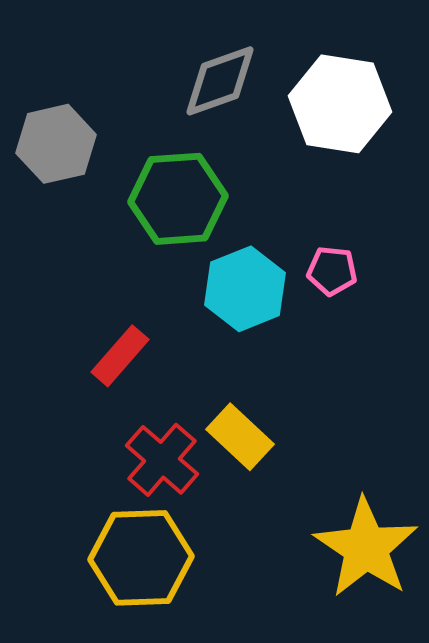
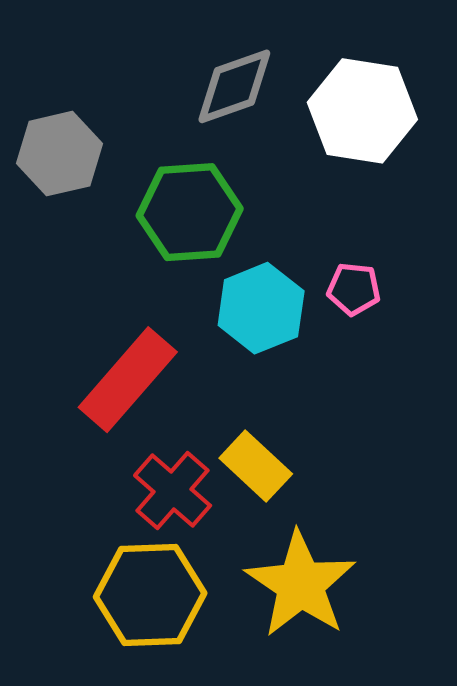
red rectangle: (120, 356) -> (128, 380), size x1.6
yellow star: (366, 548) -> (300, 584), moved

